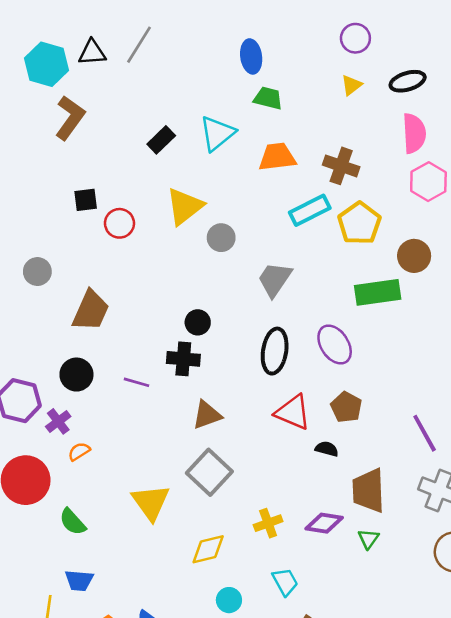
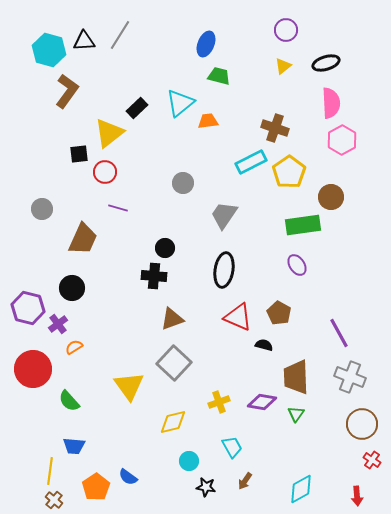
blue ellipse: (251, 56) -> (206, 44), turned 30
orange trapezoid: (277, 157) -> (208, 121), moved, size x0.7
yellow triangle: (185, 206) -> (109, 133), moved
purple ellipse: (335, 345) -> (297, 265), moved, size x0.7
purple line: (136, 382) -> (118, 208), moved

